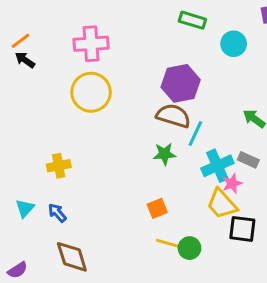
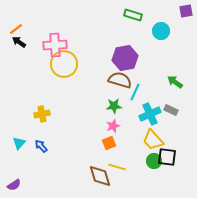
pink cross: (91, 44) -> (55, 45), moved
pink star: (232, 183) -> (113, 126), moved
green circle: (189, 248) -> (154, 161), moved
brown diamond: (72, 257) -> (100, 176), moved

